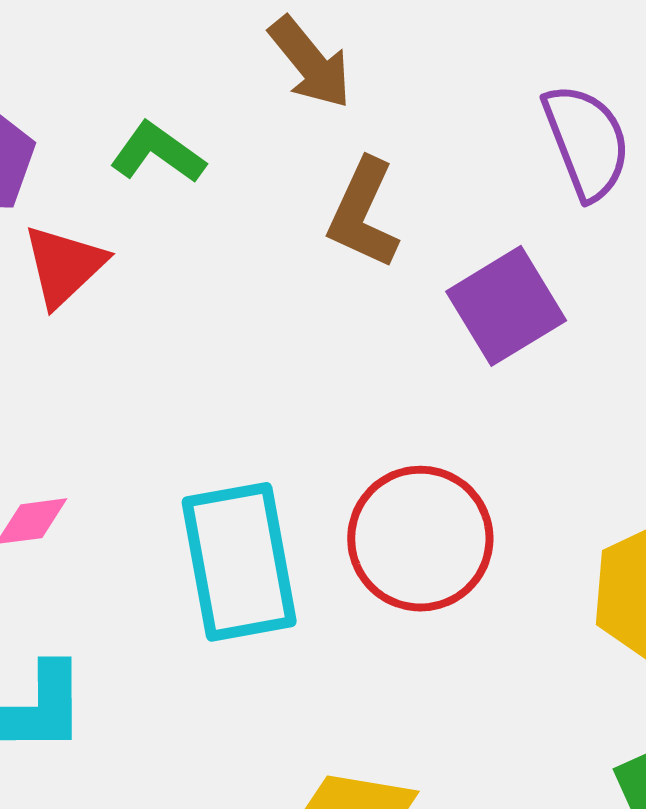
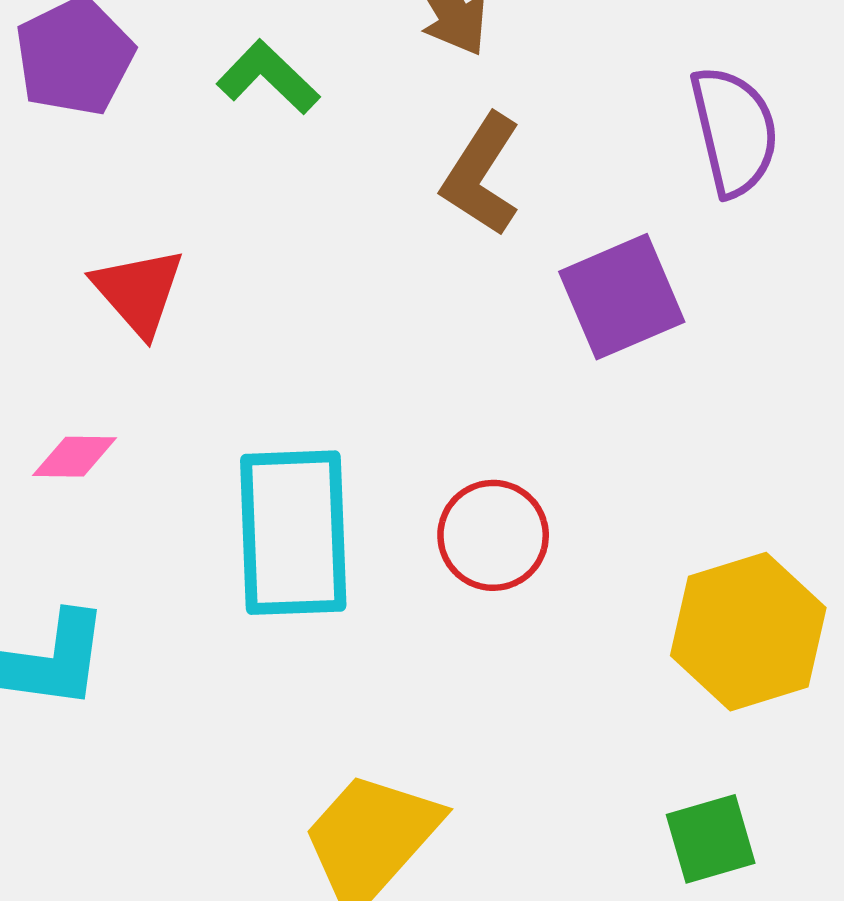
red triangle: (64, 266) -> (139, 292), moved, turned -36
red circle: (420, 539) -> (493, 535), size x0.7

